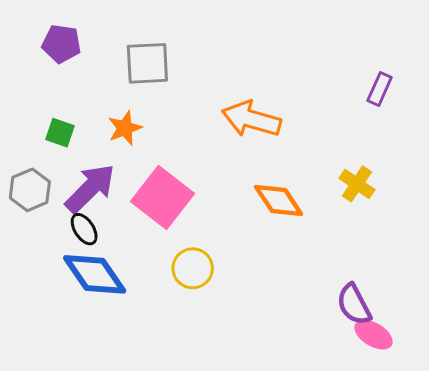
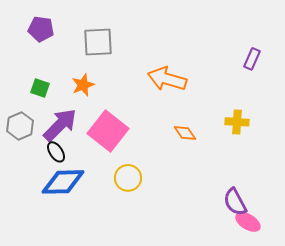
yellow cross: (357, 184) -> (237, 122), turned -30
orange diamond: (279, 200) -> (185, 133), size x0.7
blue diamond: (95, 274) -> (63, 182), turned -57

